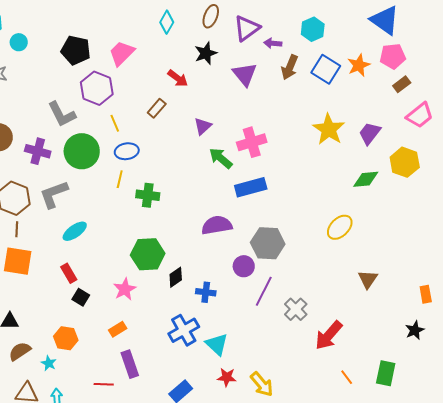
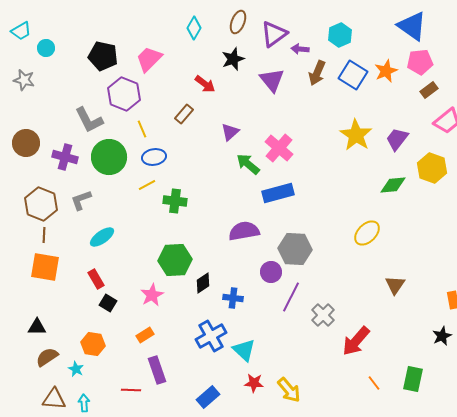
pink cross: (252, 142) -> (279, 148), turned -32
yellow line: (120, 179) -> (147, 185), turned 48
gray L-shape: (54, 194) -> (81, 200), size x0.7

